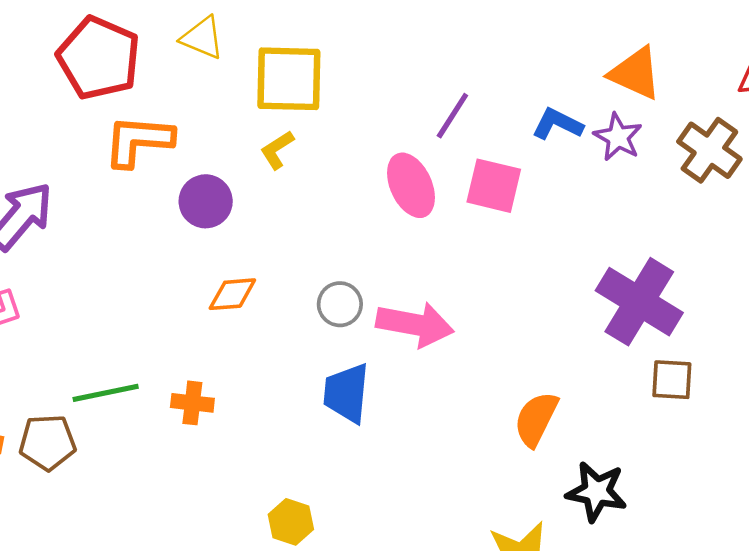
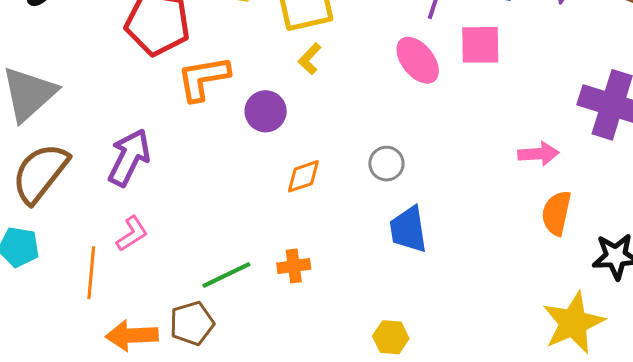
pink arrow: (415, 324) -> (538, 154), moved, size x0.7

